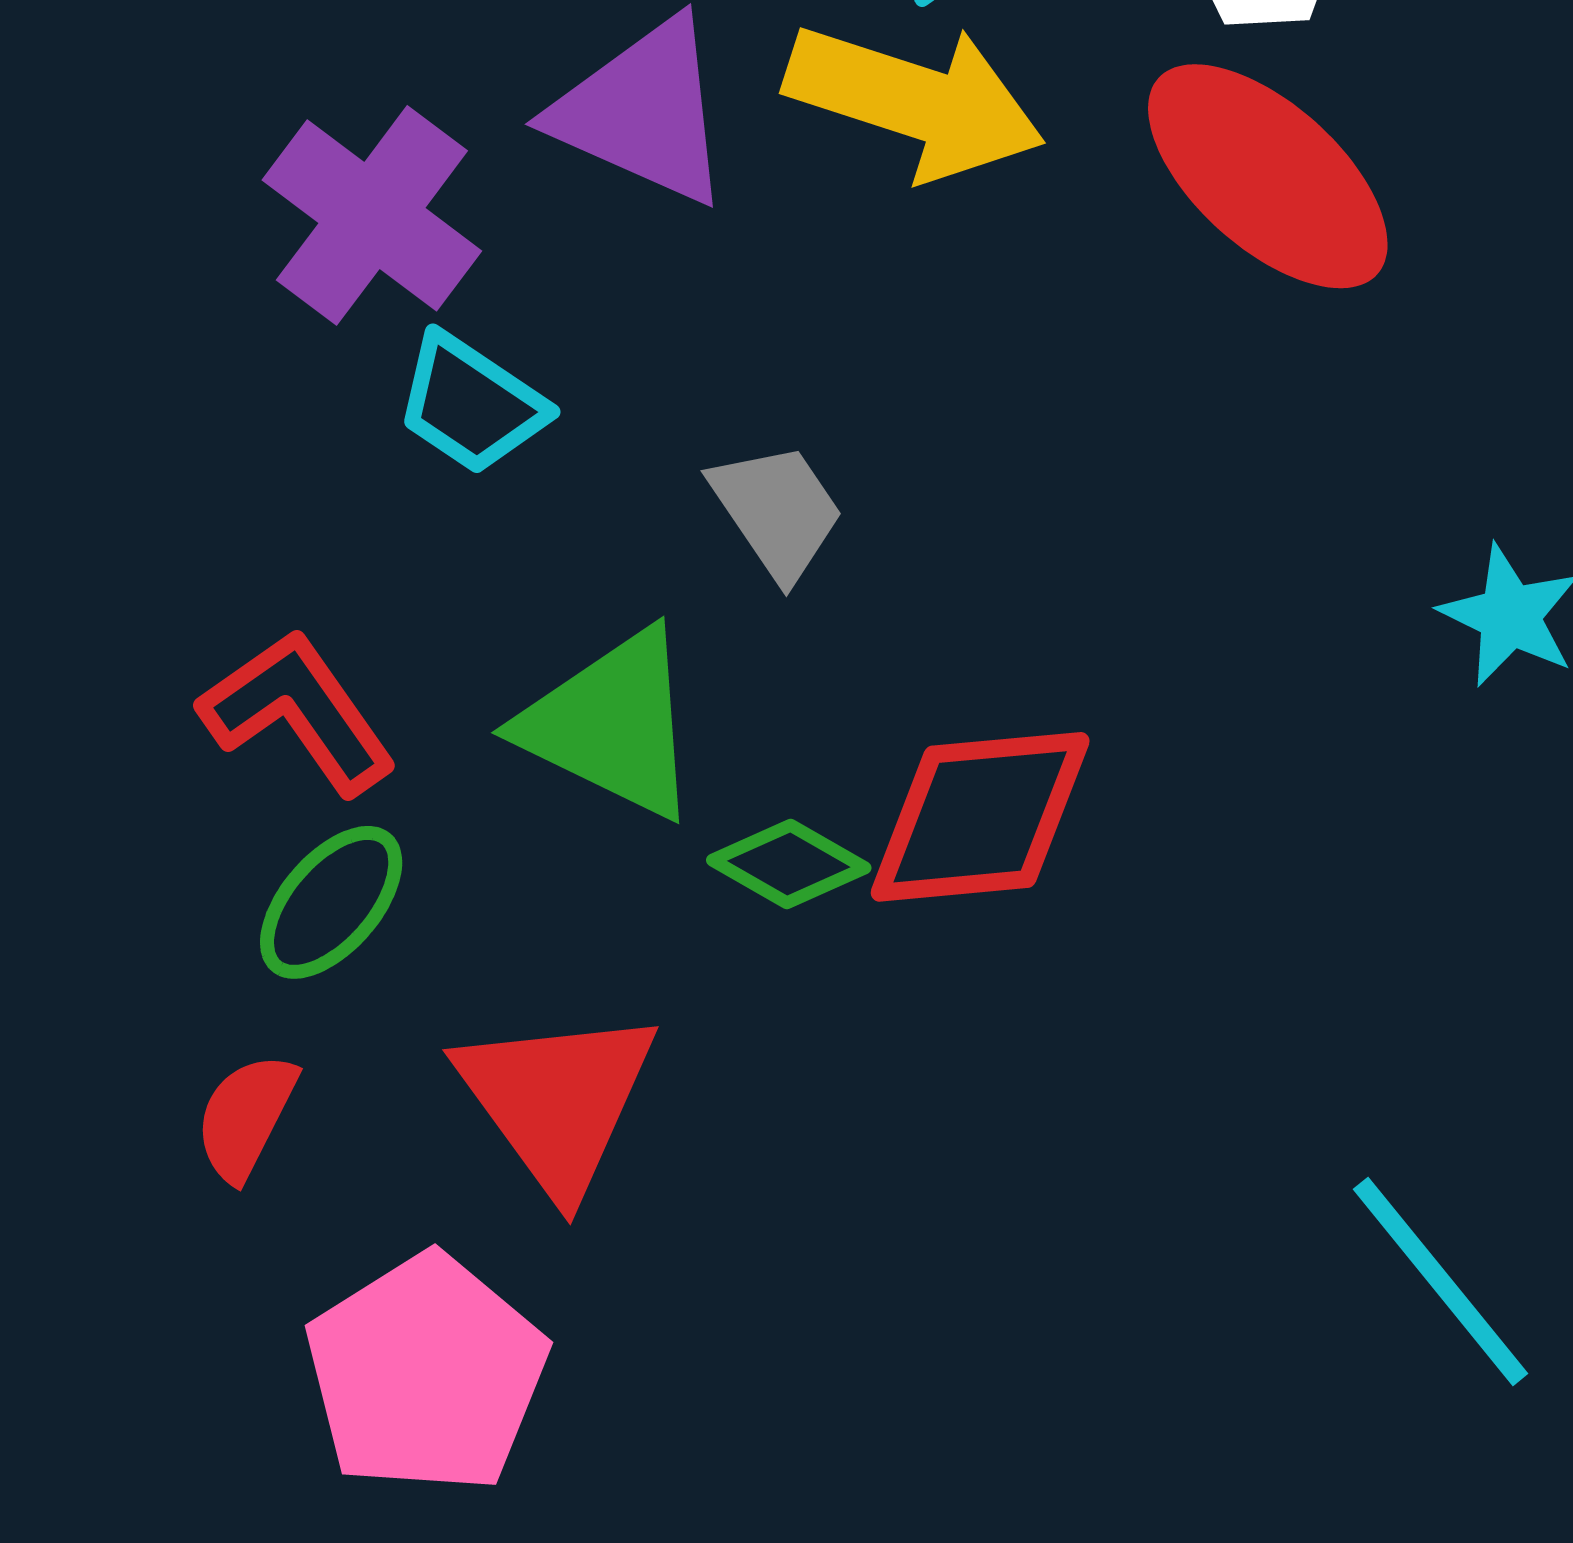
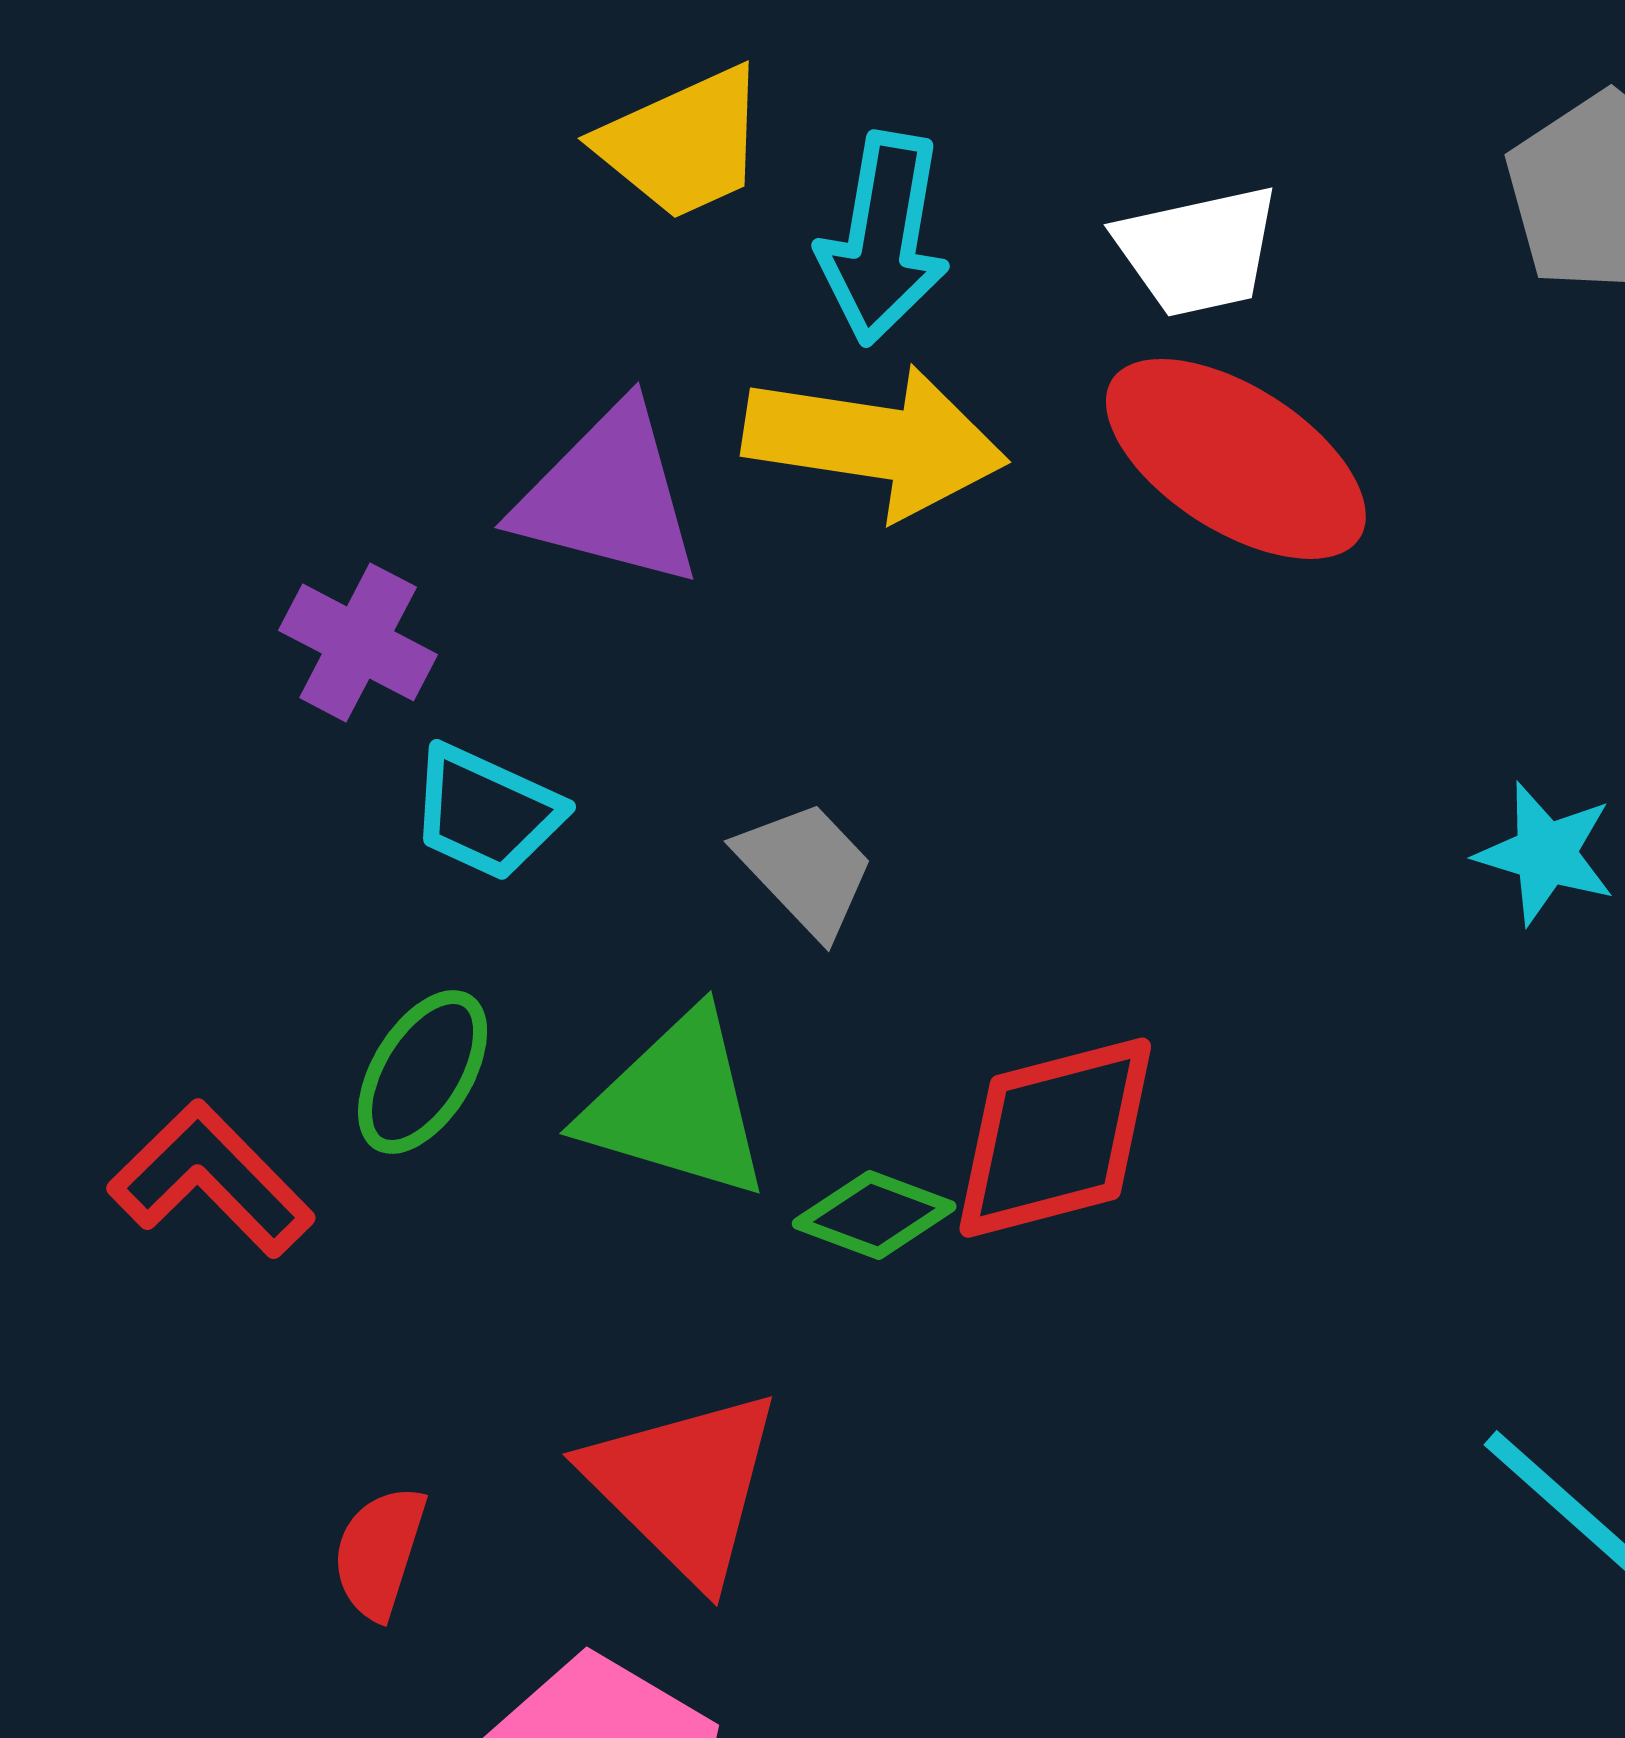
purple cross: (372, 215) -> (358, 642), size x0.7
red L-shape: (298, 712) -> (211, 1179), moved
green ellipse: (331, 902) -> (423, 1072), moved

